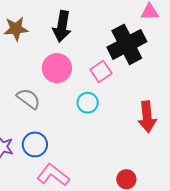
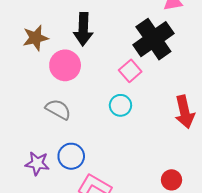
pink circle: (57, 68) -> (65, 65), moved

